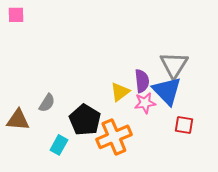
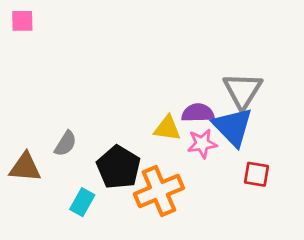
purple semicircle: (142, 81) -> (198, 113), turned -85
yellow triangle: (120, 92) -> (167, 128), turned 45

